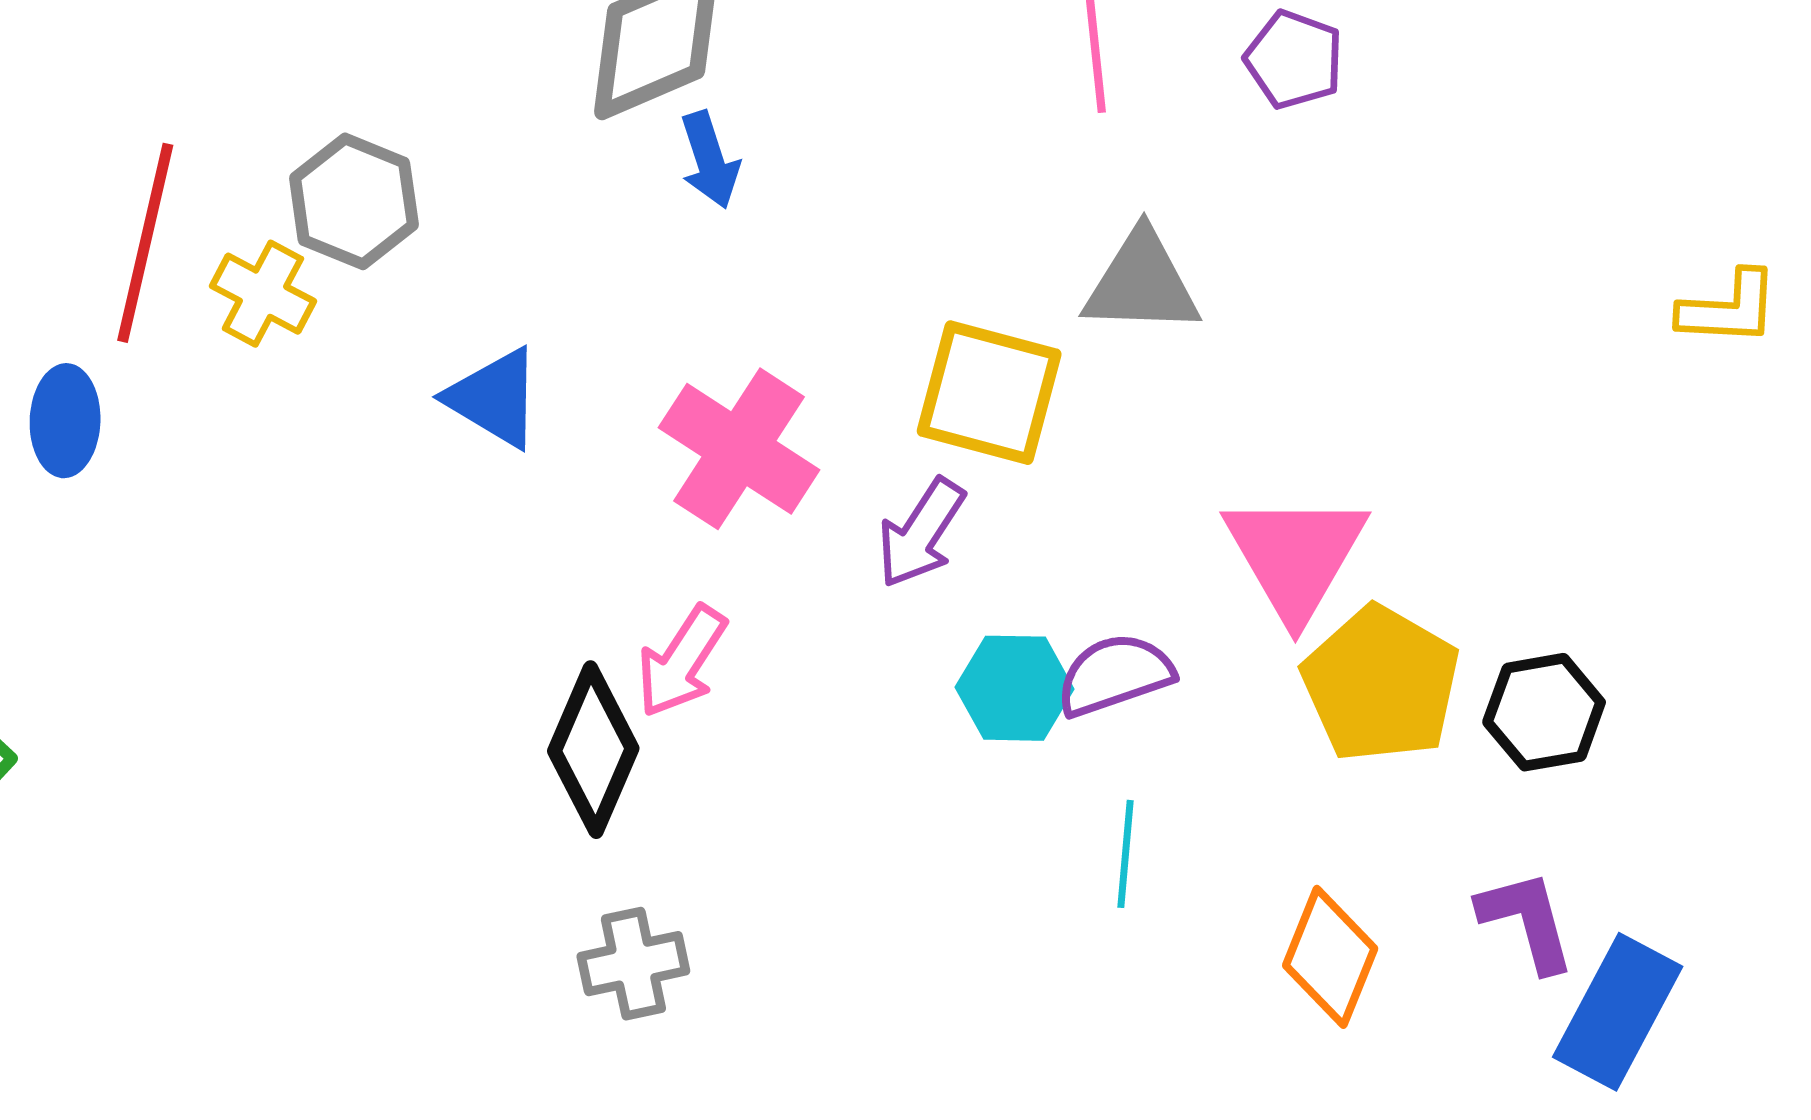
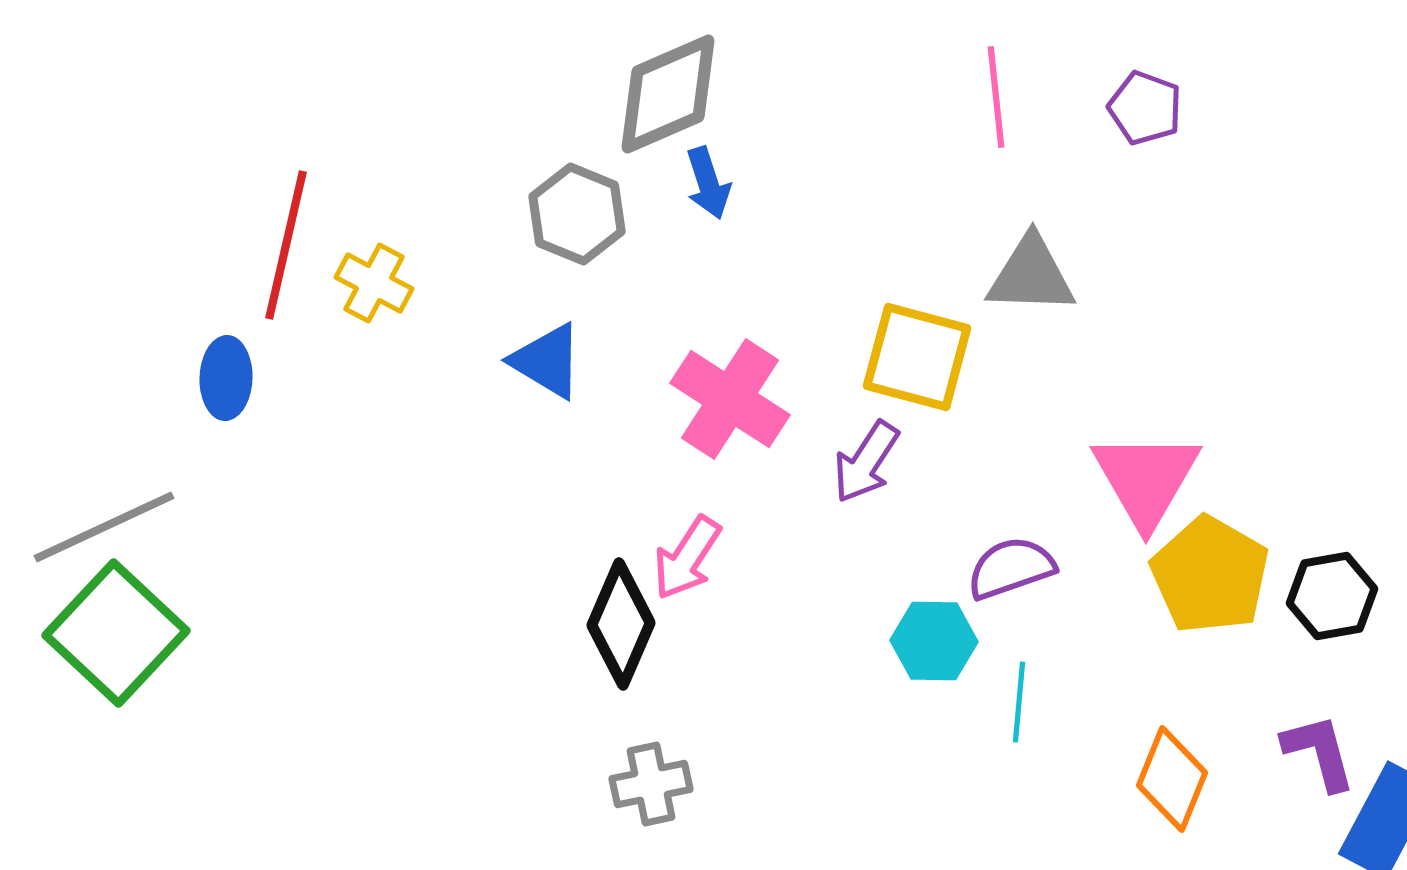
gray hexagon: (354, 201) -> (577, 214), moved
cyan hexagon: (1015, 688) -> (934, 641), moved

